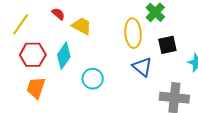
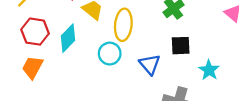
yellow ellipse: (133, 33) -> (123, 25), moved
cyan circle: (93, 79) -> (110, 54), moved

